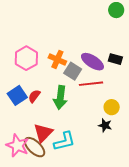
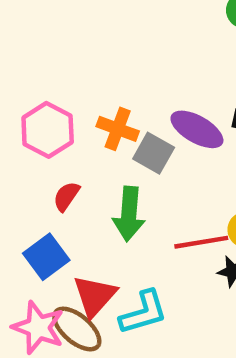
red line: (91, 84) -> (201, 242), moved
blue square: (17, 95) -> (46, 257), moved
red semicircle: (34, 96) -> (66, 196), moved

